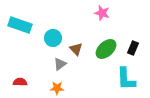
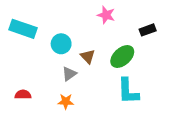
pink star: (102, 13) -> (106, 15), moved
black rectangle: (133, 48) -> (148, 30), moved, turned 48
cyan L-shape: (126, 79) -> (128, 91), moved

